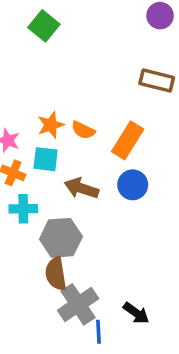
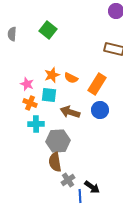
green square: (44, 26) -> (48, 30), moved
gray cross: (78, 304) -> (68, 180), size x0.6
black arrow: (136, 313) -> (92, 187), moved

